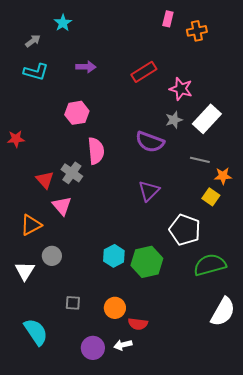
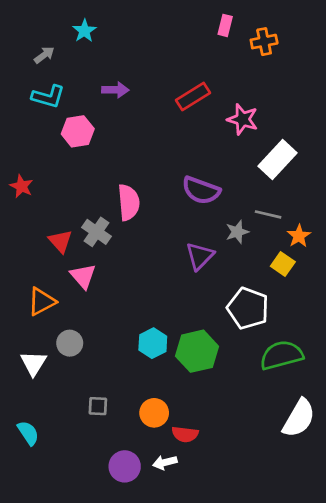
pink hexagon: (77, 113) -> (78, 131), moved
gray star: (174, 120) -> (237, 232), moved
red star: (16, 139) -> (21, 186), turned 30
orange star: (223, 176) -> (299, 236), turned -30
cyan semicircle: (36, 332) -> (28, 433), moved, size x0.7

